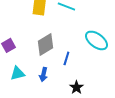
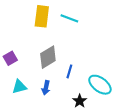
cyan ellipse: (96, 40) -> (100, 85), moved

